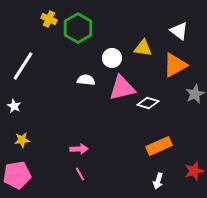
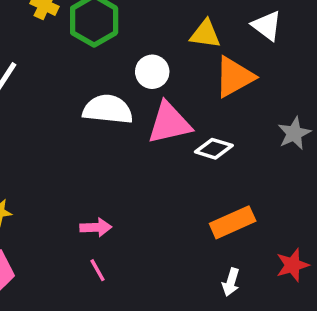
yellow triangle: (143, 48) -> (205, 34), moved
orange triangle: (175, 65) -> (234, 77), moved
white semicircle: (86, 80) -> (108, 109), size x1.6

